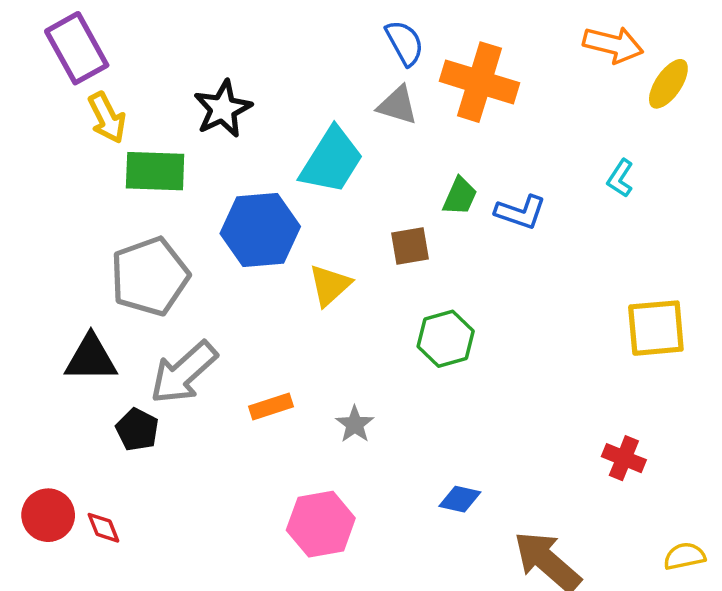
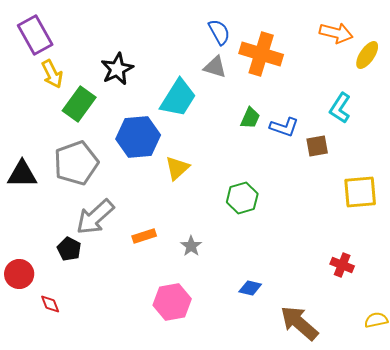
green rectangle: (155, 171) -> (79, 104), turned -56
cyan L-shape: (620, 178) -> (340, 108), size x1.4
brown square: (410, 246) -> (317, 146), moved
black triangle: (91, 358) -> (22, 174), moved
red circle: (48, 515) -> (19, 274), moved

